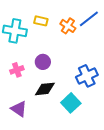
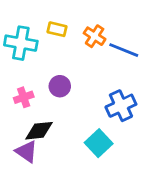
blue line: (89, 19) -> (124, 50), moved, turned 60
black diamond: (45, 89) -> (39, 131), moved

